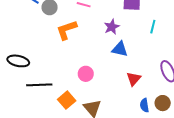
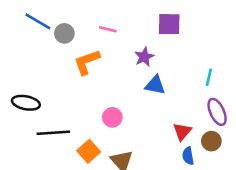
cyan line: (153, 27) -> (209, 77), moved
red triangle: (134, 79) -> (182, 132), moved
brown circle: (163, 103) -> (211, 141), moved

